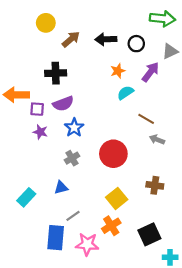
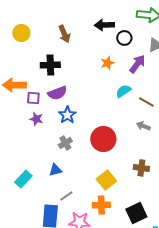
yellow circle: (46, 23) -> (21, 33), moved
brown arrow: (71, 39) -> (64, 34), turned 108
black arrow: (106, 39) -> (104, 25), moved
cyan semicircle: (125, 93) -> (123, 91), moved
brown line: (146, 119) -> (146, 102), moved
orange cross: (111, 226) -> (101, 205), turned 30

